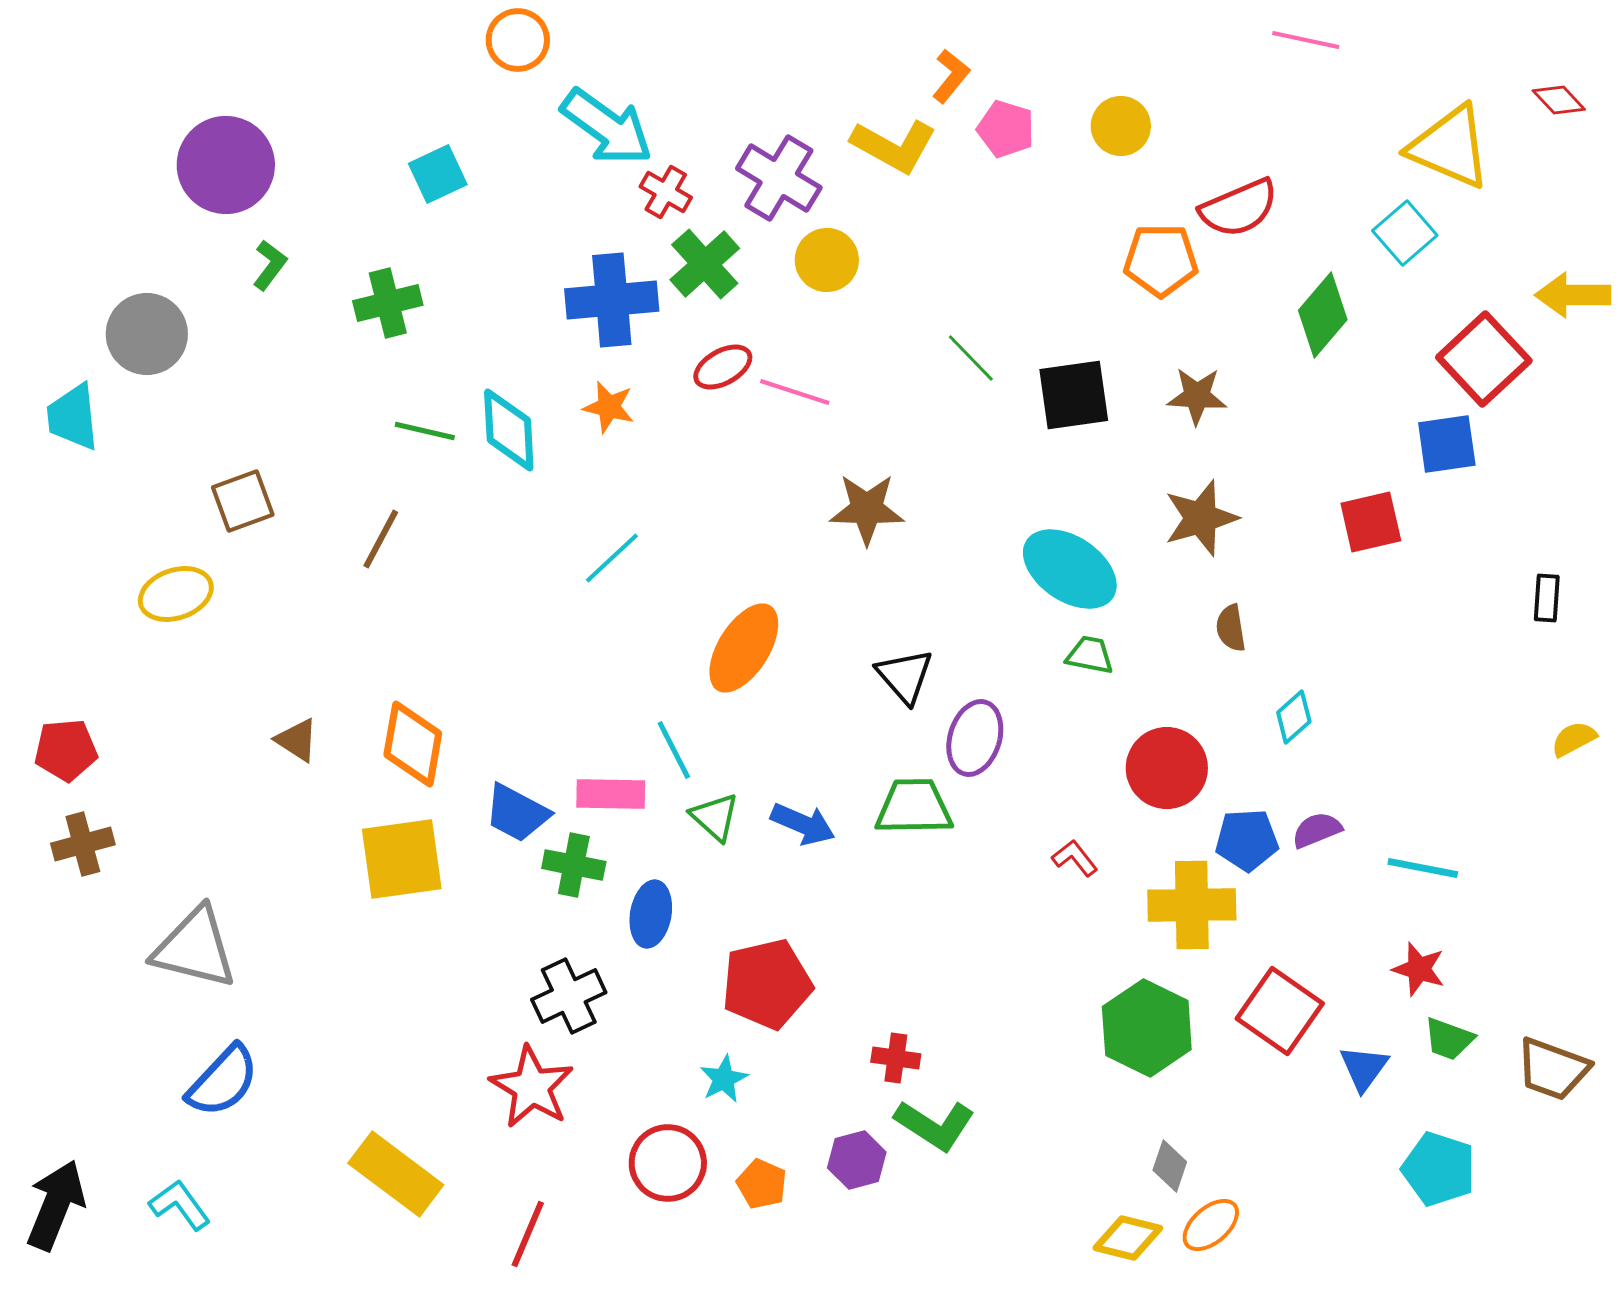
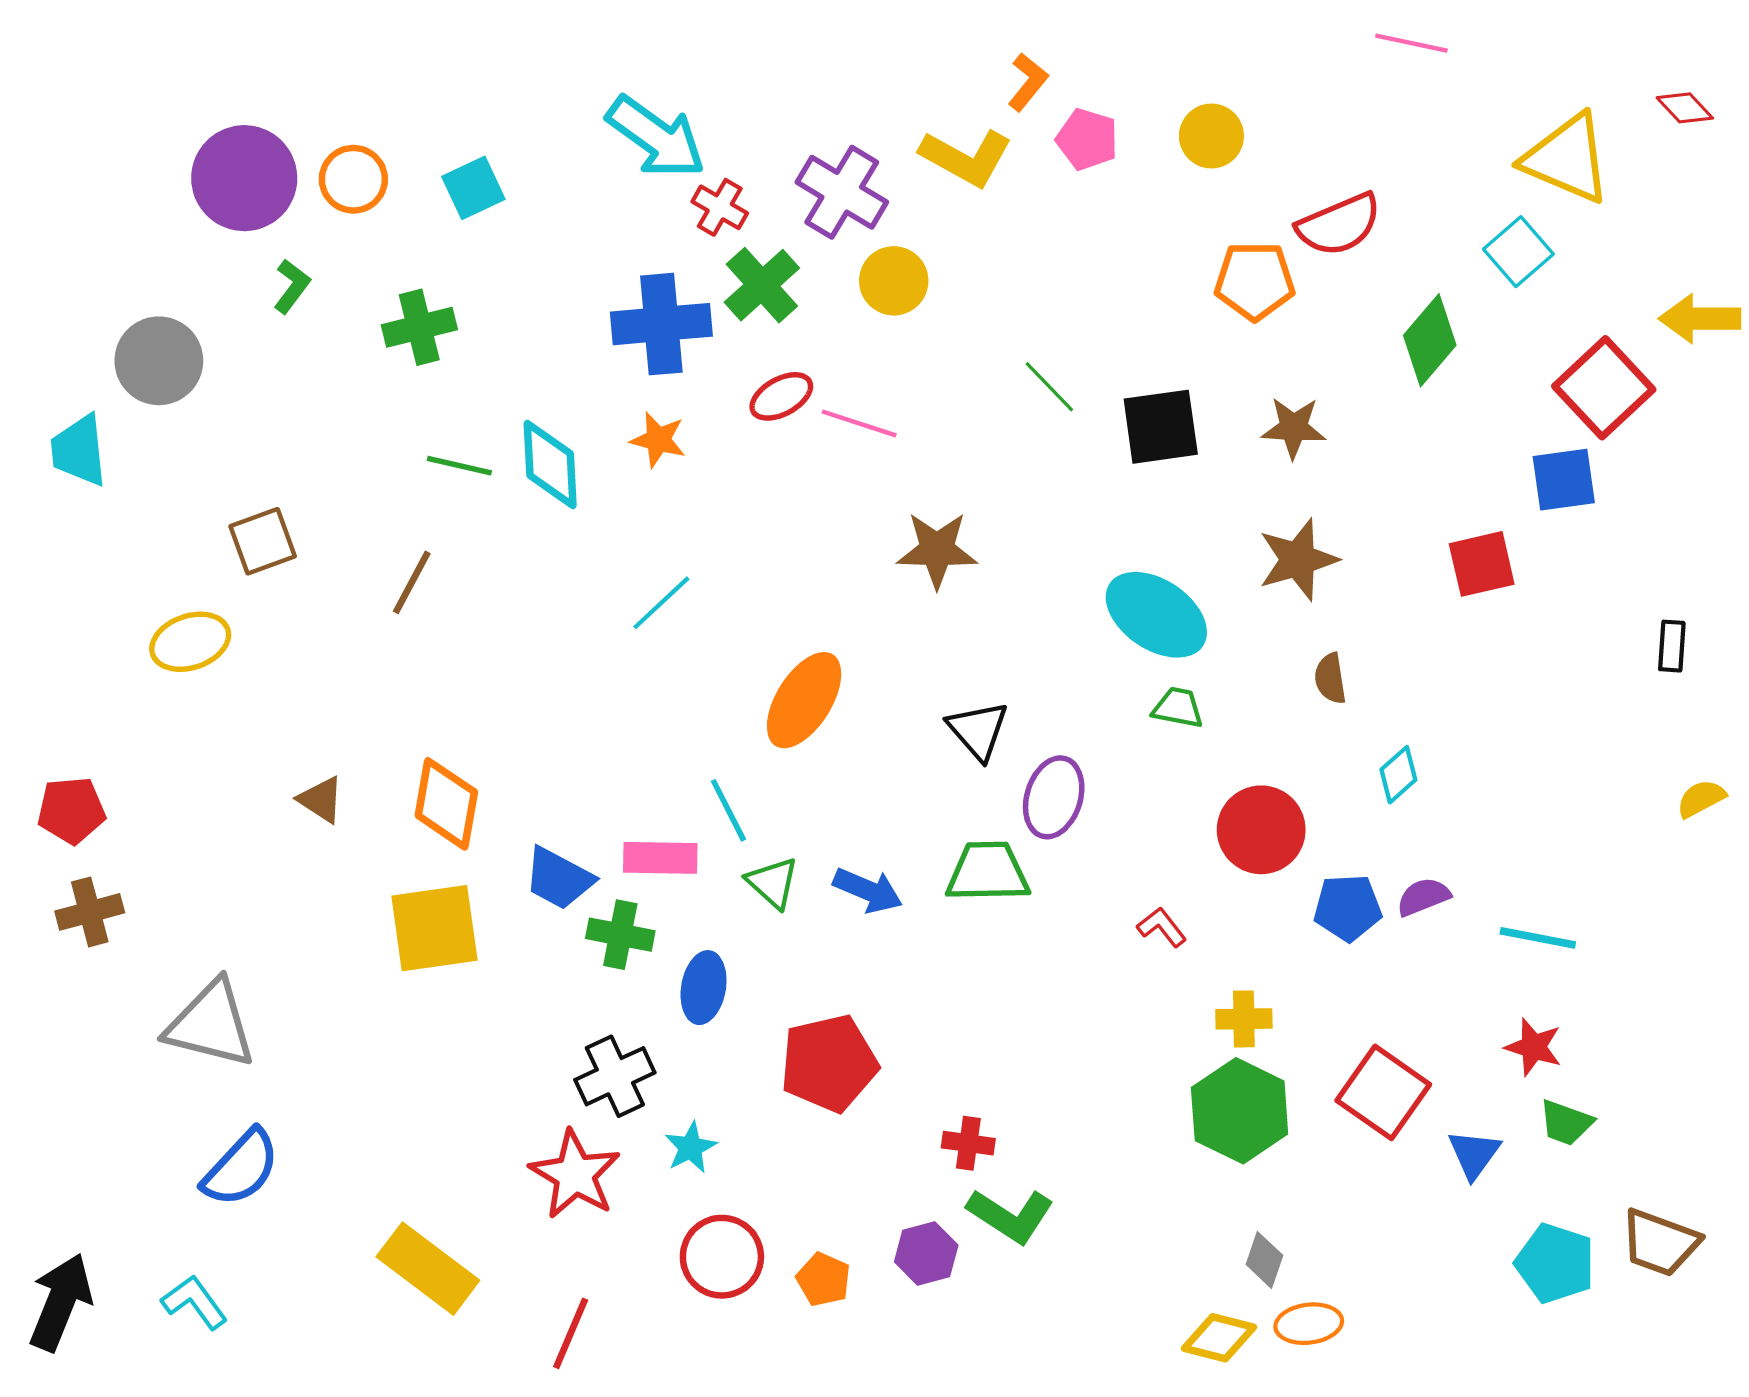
orange circle: (518, 40) -> (353, 179), moved
yellow cross: (1192, 905) -> (1244, 1019), moved, size x0.6
brown trapezoid: (1553, 1069) -> (1660, 1243), moved
cyan star: (724, 1079) -> (691, 1148), moved
orange ellipse: (1211, 1225) -> (1309, 1324), turned 34

